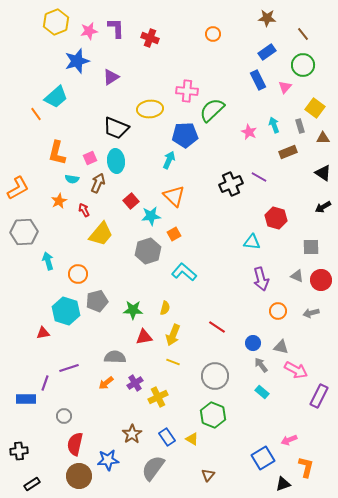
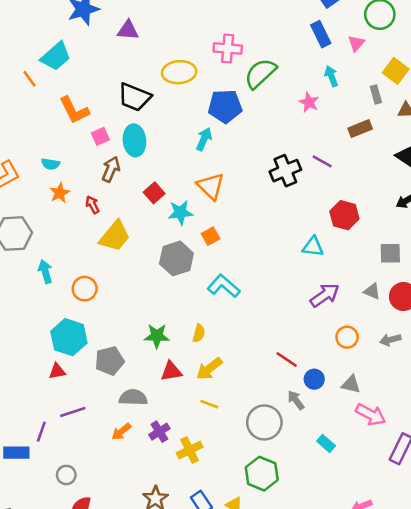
purple triangle: (111, 77) -> (128, 30), turned 36
cyan arrow: (274, 125) -> (331, 76), moved
orange L-shape: (57, 153) -> (74, 110), moved, turned -40
cyan semicircle: (72, 179) -> (51, 164), moved
purple arrow: (261, 279) -> (325, 295), turned -110
gray pentagon: (97, 301) -> (110, 361), moved
red line: (217, 327) -> (287, 359), moved
red triangle: (43, 333) -> (57, 371), moved
yellow arrow: (173, 335) -> (209, 369), turned 30
gray arrow: (261, 365) -> (296, 400), moved

